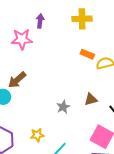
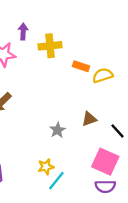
yellow cross: (82, 19) -> (50, 46), moved
yellow star: (37, 135) -> (46, 167), moved

